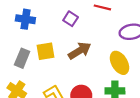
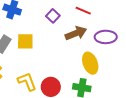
brown arrow: (80, 51) -> (76, 33), moved

